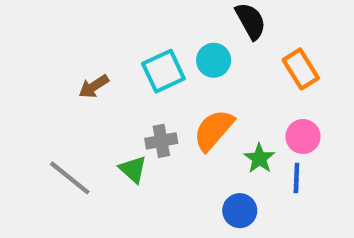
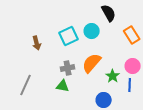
brown arrow: (94, 86) -> (37, 43), turned -72
green triangle: (133, 169) -> (63, 86), moved, turned -32
gray line: (70, 178) -> (26, 85), turned 75

